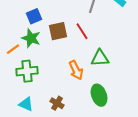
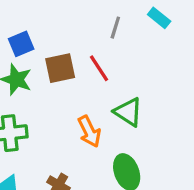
green triangle: (100, 58) -> (128, 112), turned 36

